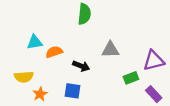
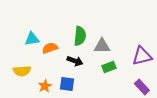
green semicircle: (84, 14) -> (80, 36), moved
green rectangle: (131, 78) -> (109, 67), moved
orange star: (40, 94) -> (45, 86), moved

